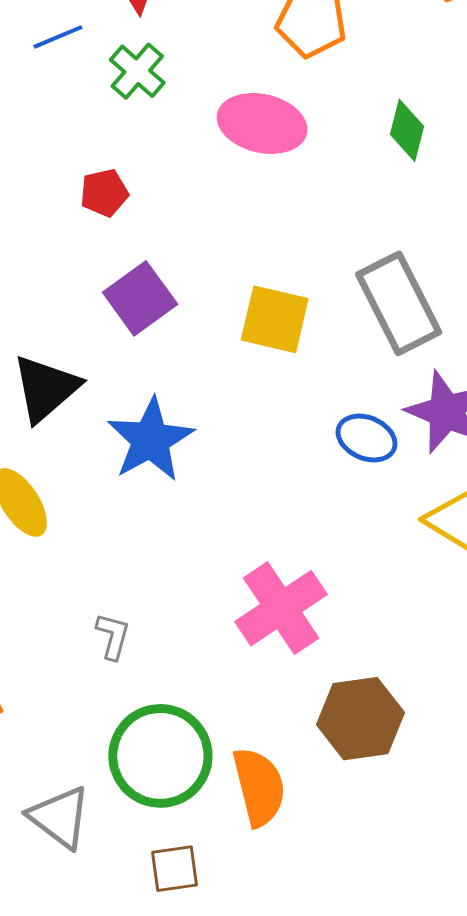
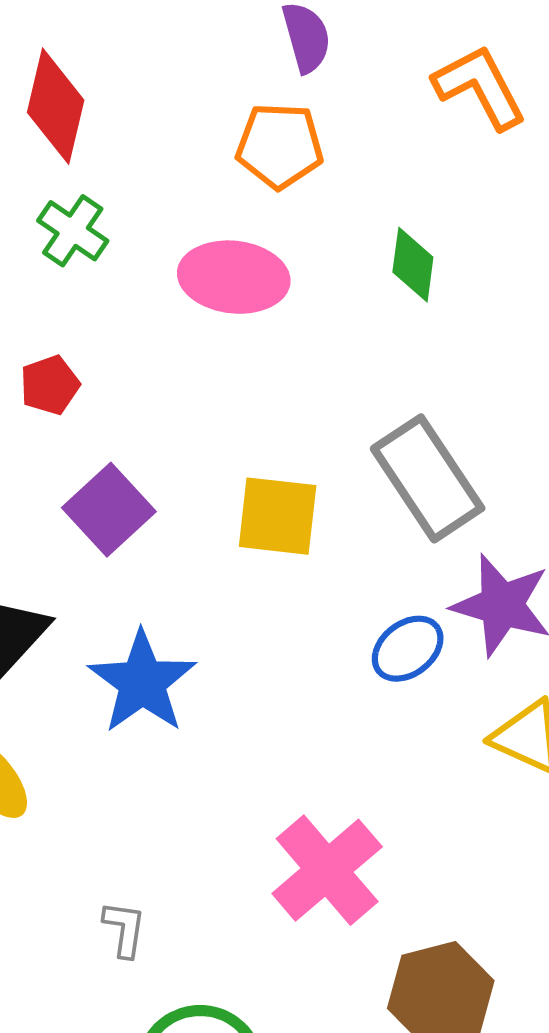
blue ellipse: (367, 438) -> (408, 649), turned -54

